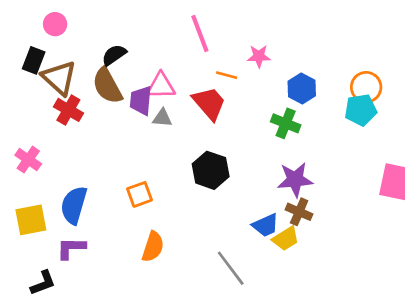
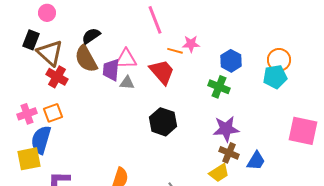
pink star: (259, 56) -> (191, 44), moved
pink cross: (28, 160) -> (27, 114), turned 36
orange square: (140, 194) -> (53, 113), moved
blue semicircle: (74, 205) -> (41, 140), moved
blue trapezoid: (266, 225) -> (256, 161), moved, turned -35

